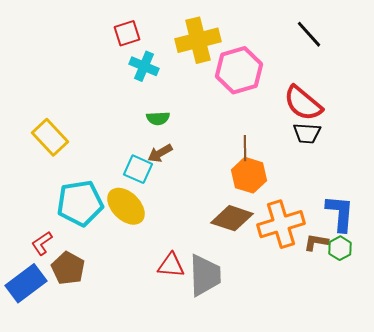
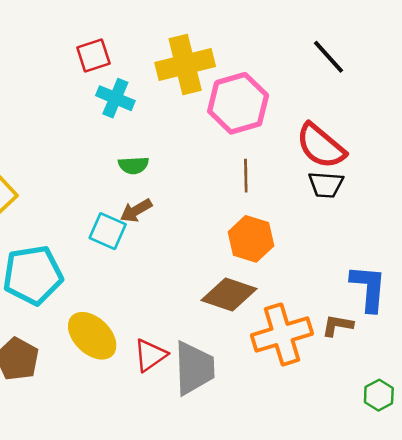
brown line: (245, 148) -> (246, 176), moved
yellow ellipse: (126, 206) -> (92, 336), moved
orange cross: (281, 224) -> (282, 334), moved
green hexagon: (340, 248) -> (379, 395), moved
red triangle: (171, 265) -> (150, 355), turned -40

